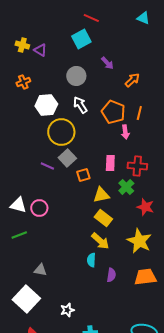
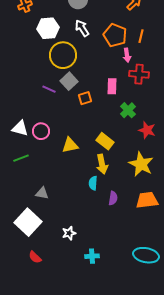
red cross: (137, 166) -> (139, 74), moved
yellow triangle: (101, 195) -> (70, 145), moved
yellow arrow: (100, 241) -> (102, 164), turned 36

